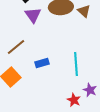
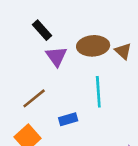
cyan line: (76, 64) -> (98, 92), moved

